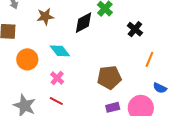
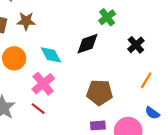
brown star: (45, 17) -> (26, 21), moved
black diamond: (84, 23) -> (87, 44), moved
pink cross: (57, 78) -> (43, 84), size x1.5

